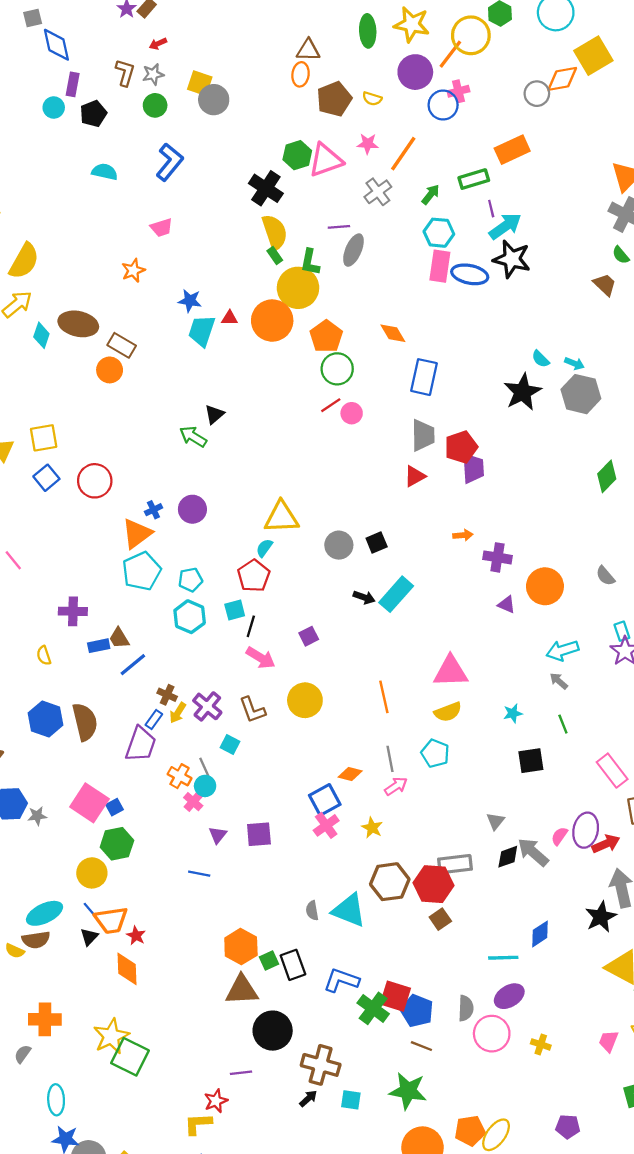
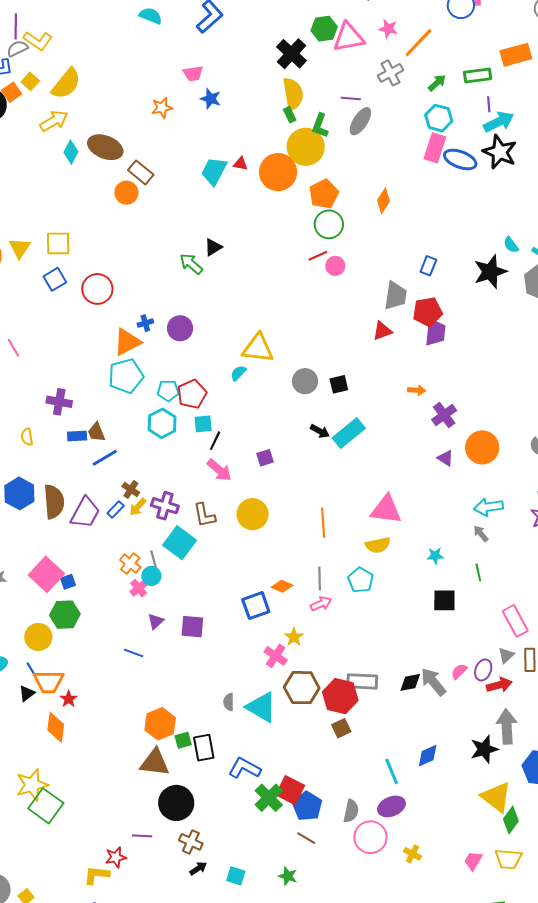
blue star: (190, 301) -> (211, 99), moved
orange diamond: (393, 333) -> (383, 201), turned 55
blue rectangle: (424, 377) -> (428, 266), moved, size x0.6
purple cross: (497, 557) -> (444, 415), turned 35
red pentagon: (254, 576) -> (192, 394), moved
purple cross: (207, 706) -> (165, 506), turned -32
purple trapezoid: (141, 744) -> (85, 513), moved
cyan square: (230, 744) -> (180, 543), size x1.8
gray triangle: (495, 821) -> (506, 655), moved
pink cross: (326, 825) -> (276, 656), moved, turned -30
purple ellipse: (586, 830) -> (483, 670), size x0.7
cyan line: (503, 958) -> (392, 771), turned 60
brown cross: (321, 1065) -> (191, 842), moved, size x0.7
green star: (408, 1091) -> (288, 876), size x0.6

